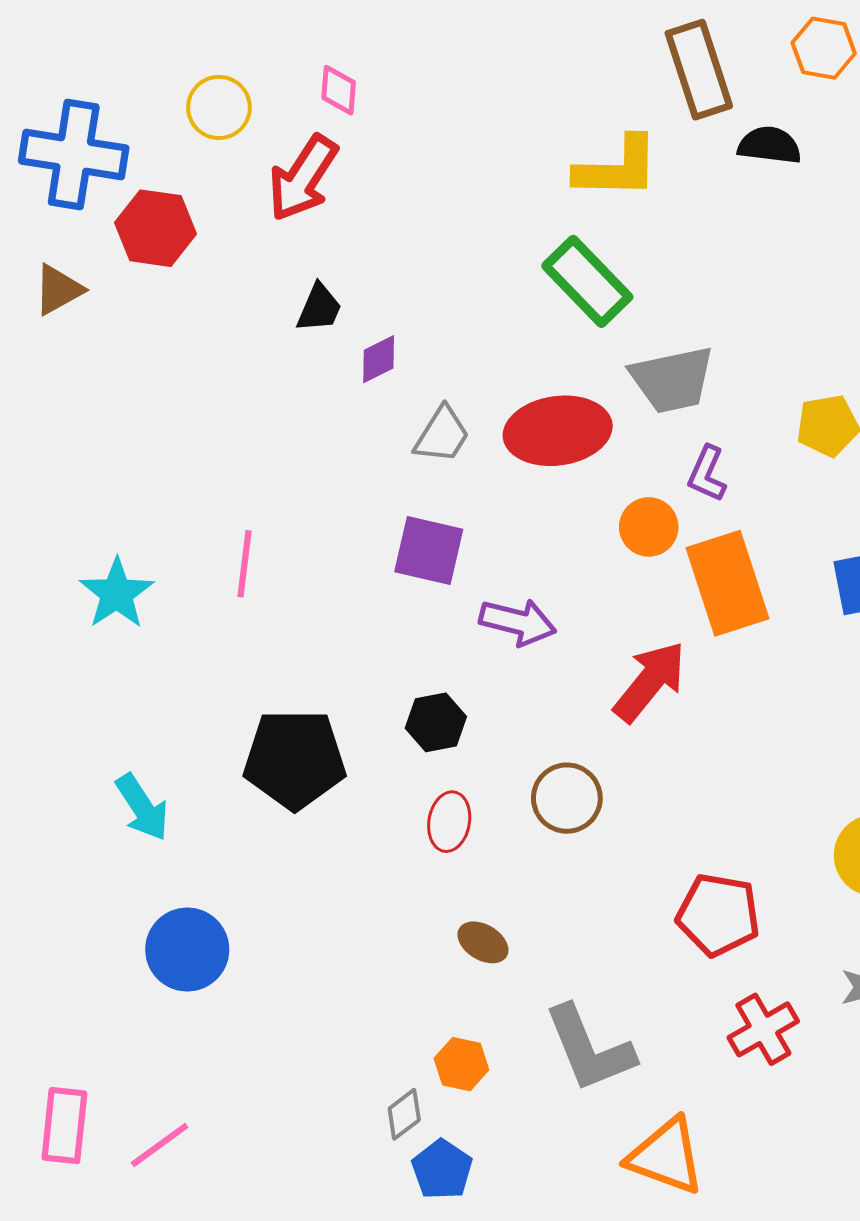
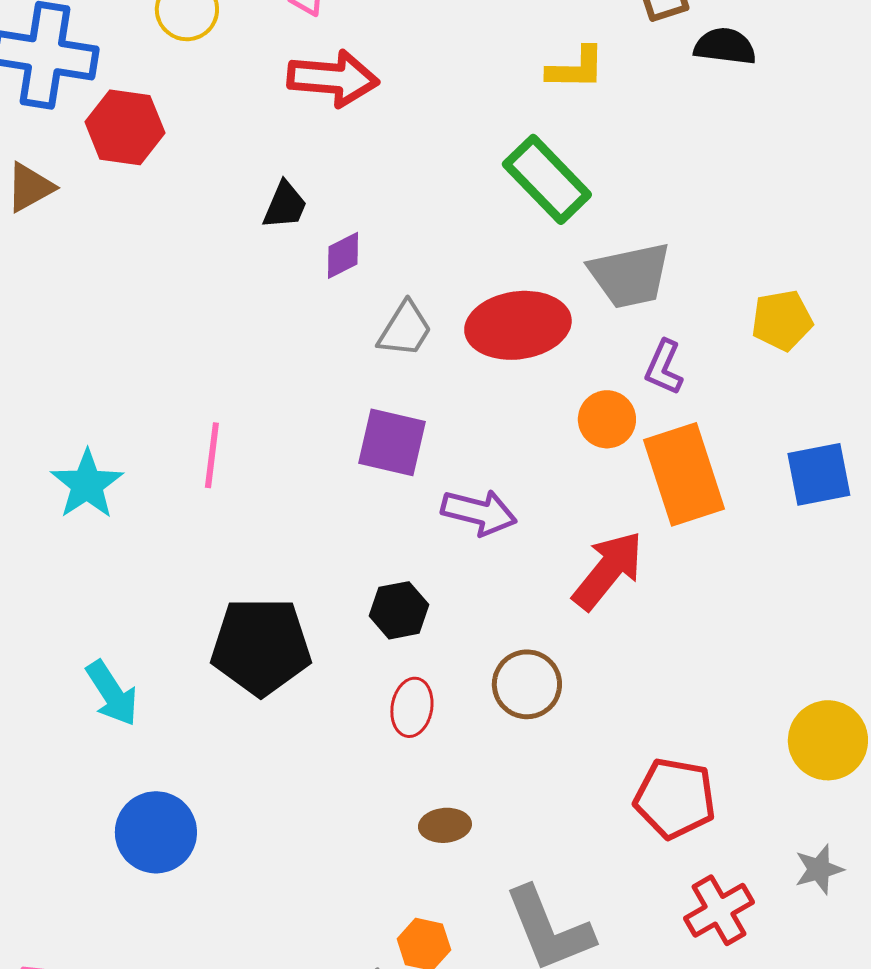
yellow L-shape: (617, 168) -> (576, 68), size x0.7
red arrow: (303, 178) -> (333, 78), moved, turned -118
brown ellipse: (483, 942) -> (445, 825), turned -36

